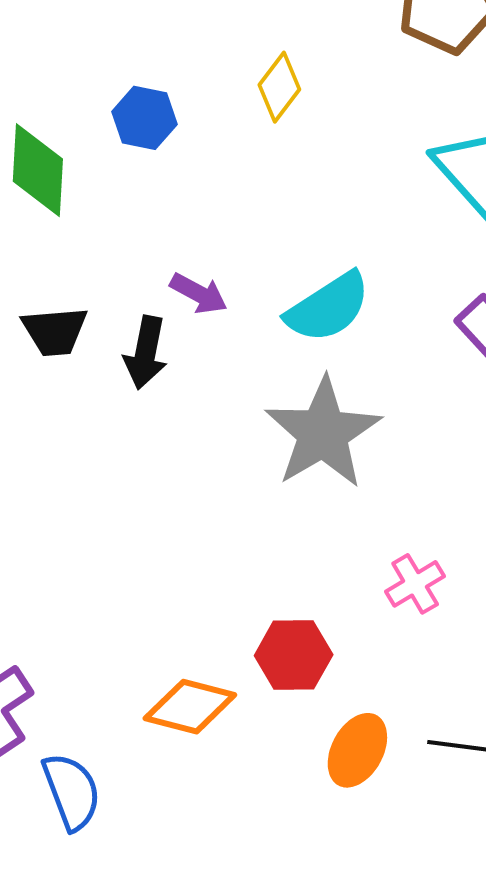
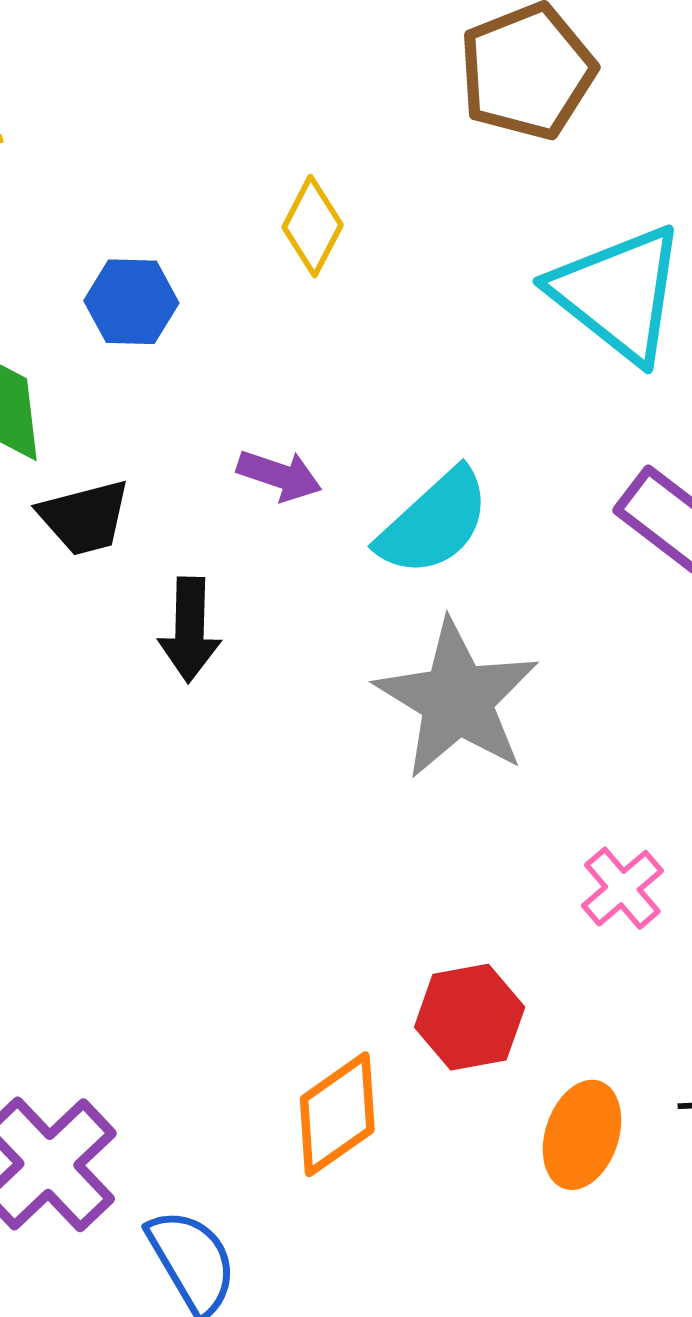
purple arrow: (199, 294) -> (279, 475), moved
black trapezoid: (55, 331) -> (84, 517), moved
orange diamond: (190, 707) -> (337, 1114), turned -40

